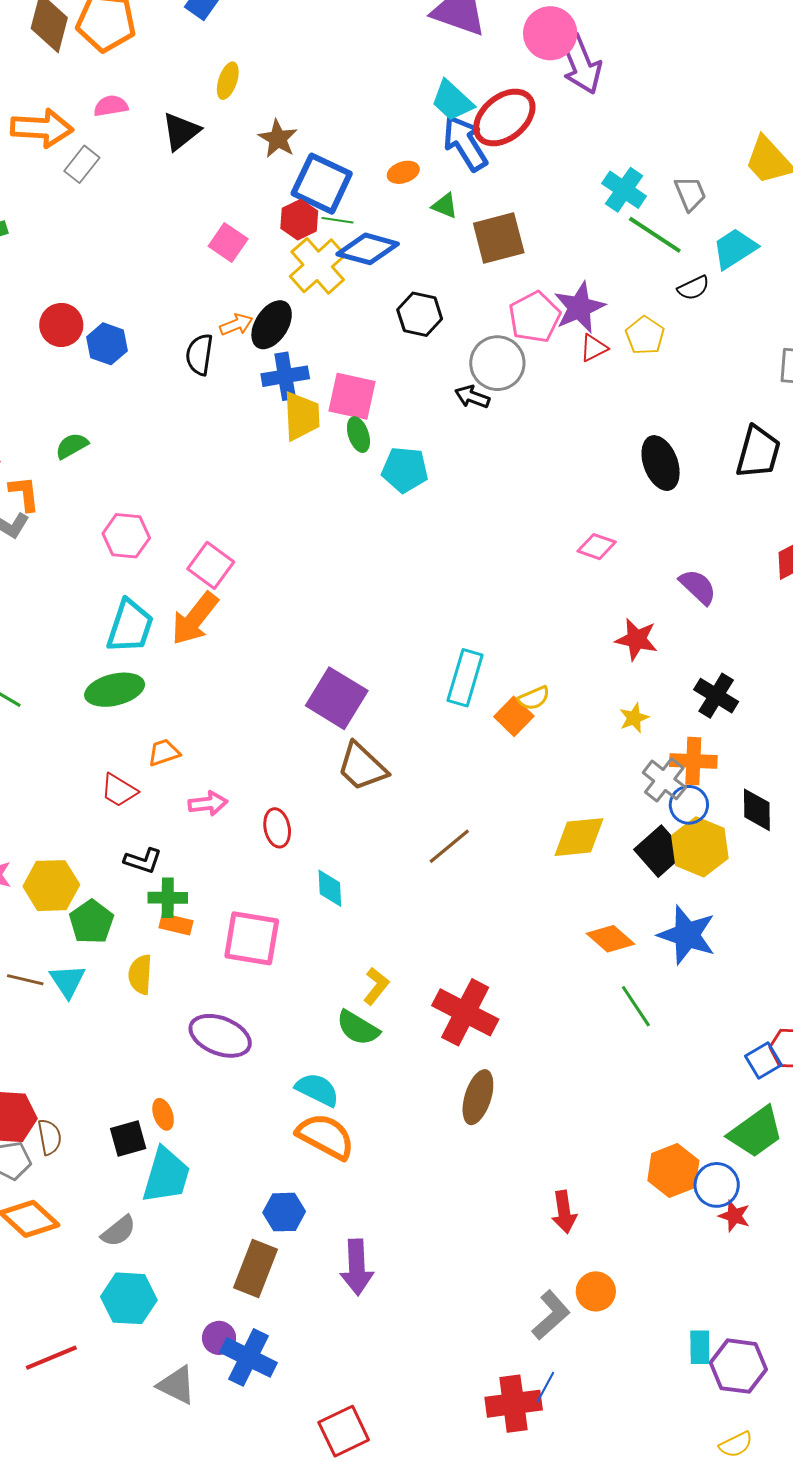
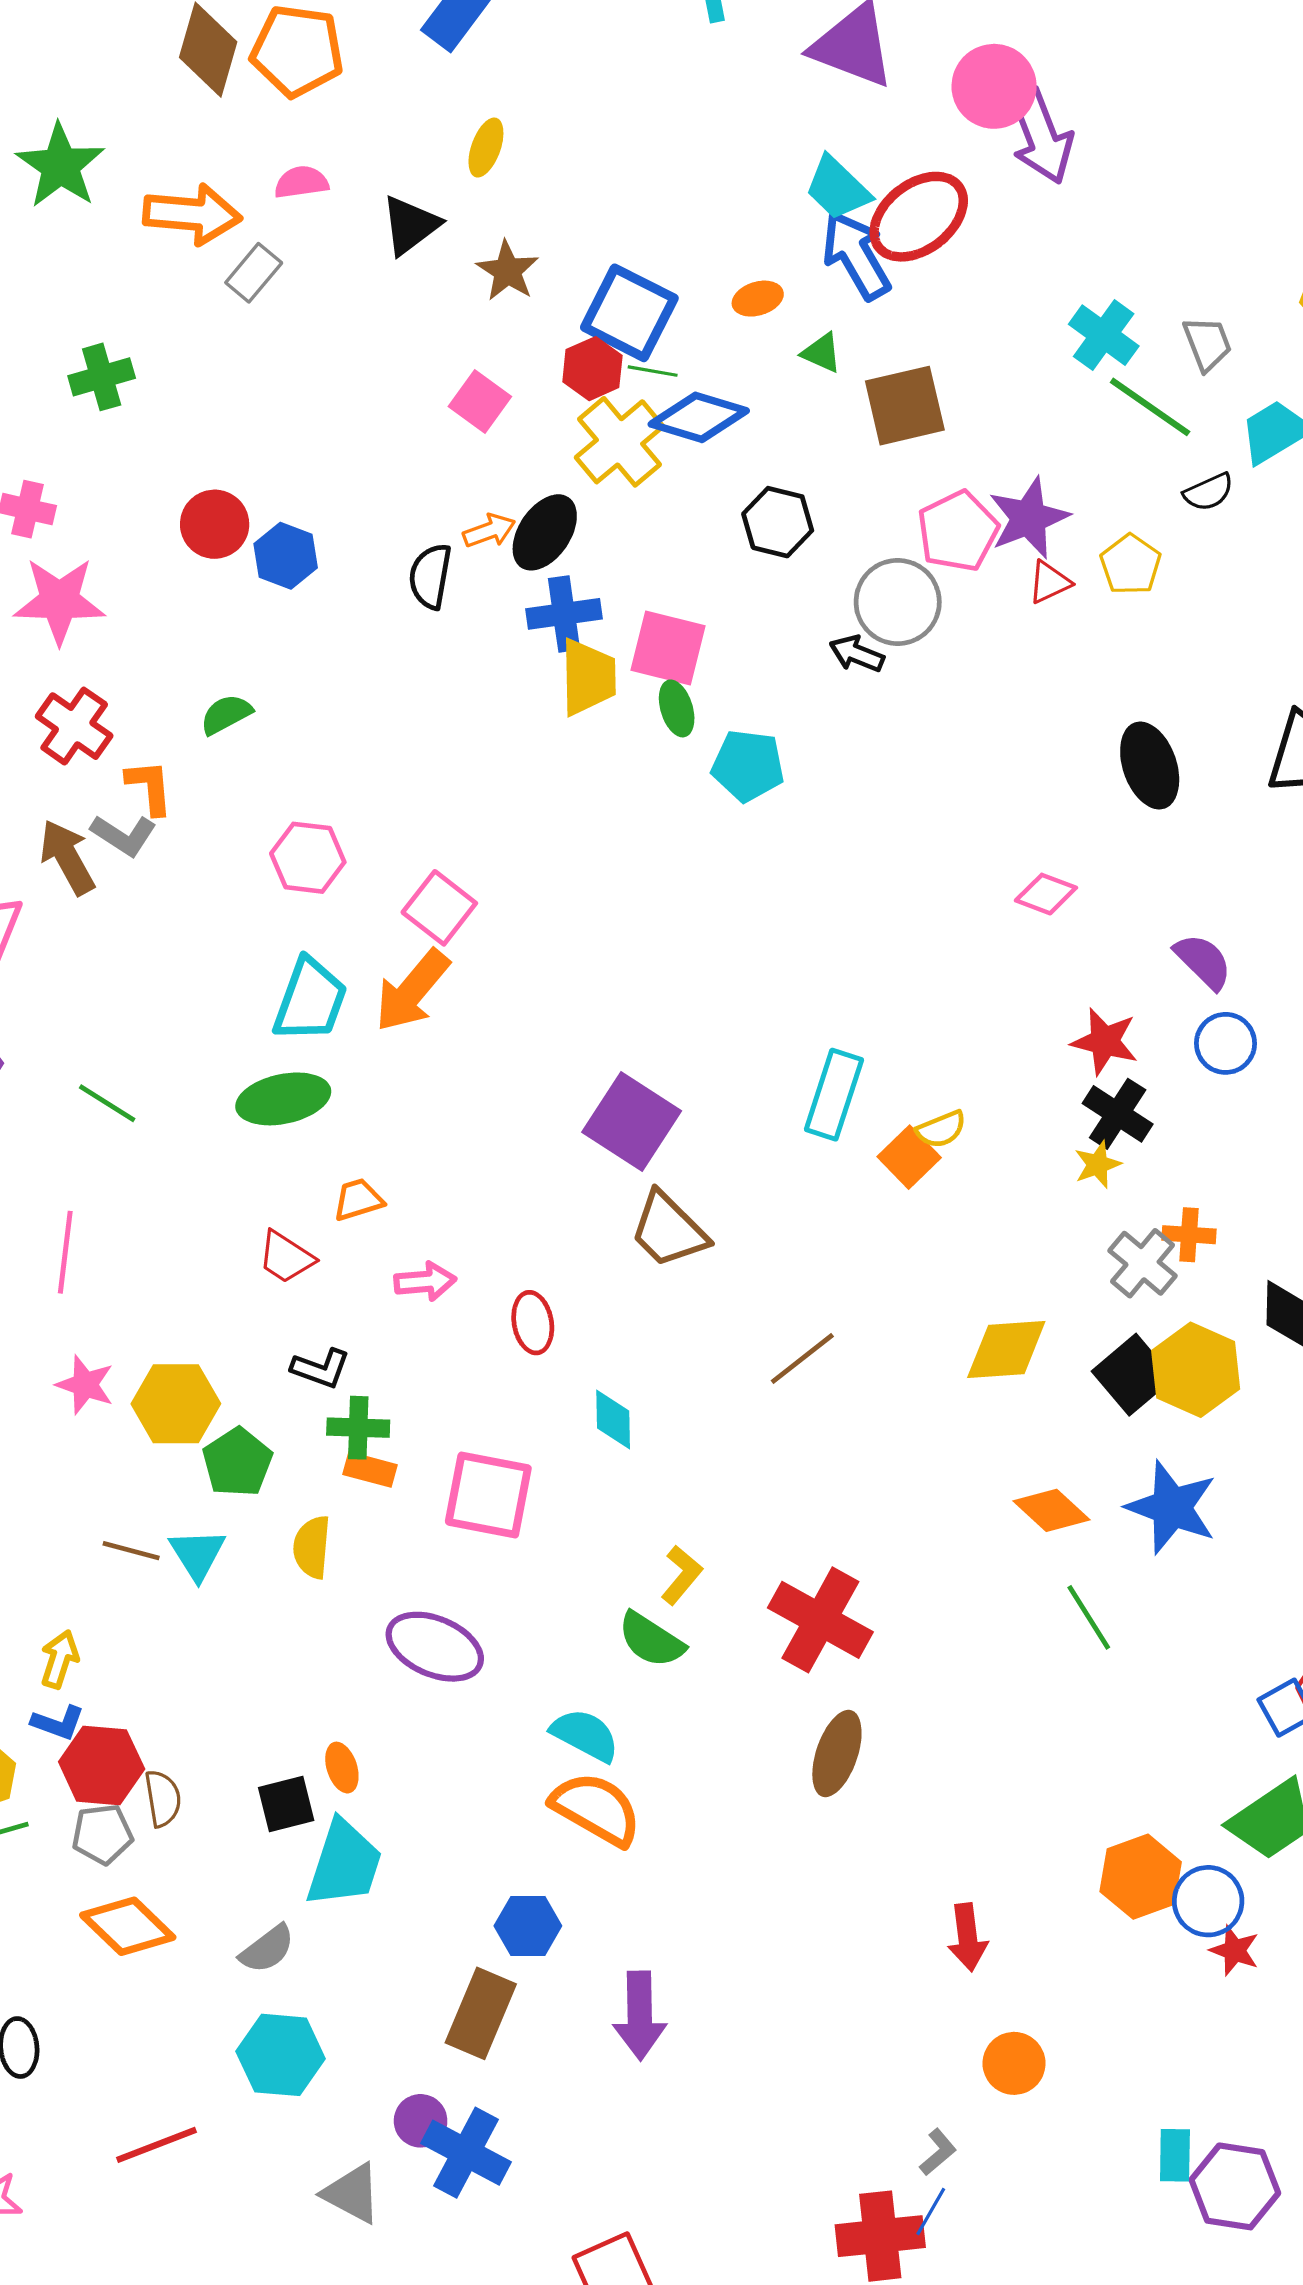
brown star: (278, 139) -> (507, 271), moved
black cross: (716, 696) -> (1118, 1114), moved
orange cross: (693, 761) -> (1189, 1235), size x0.7
blue circle: (689, 805) -> (1226, 1043), moved
gray L-shape: (551, 1315) -> (938, 2152), moved, size x0.6

